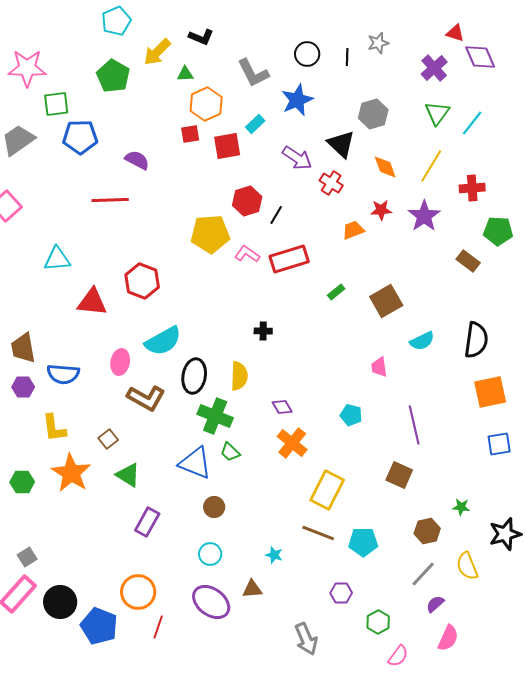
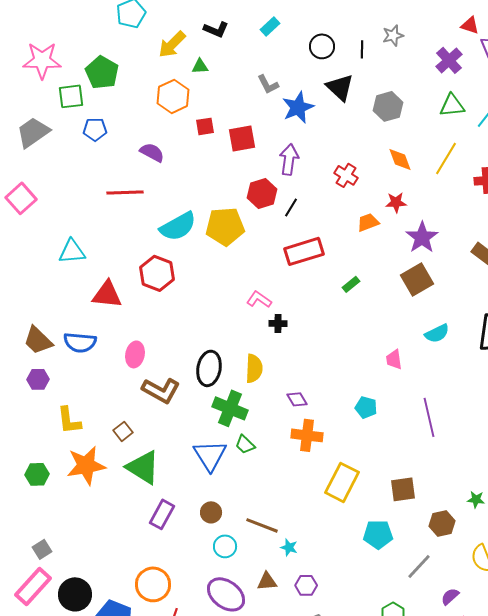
gray L-shape: (253, 73) -> (268, 84), moved, size x0.7
green pentagon: (113, 76) -> (102, 72), moved
blue star: (297, 100) -> (298, 107), moved
orange hexagon: (206, 104) -> (173, 96), moved
green triangle: (437, 113) -> (452, 105), turned 48
cyan rectangle: (255, 124) -> (270, 26), moved
blue pentagon: (80, 137) -> (95, 129), size x0.7
black triangle: (341, 144) -> (340, 87), moved
purple arrow: (297, 158) -> (289, 159), moved, turned -116
purple star: (424, 216) -> (422, 237), moved
pink L-shape: (247, 254) -> (259, 299), moved
brown square: (386, 301) -> (417, 279), moved
cyan semicircle: (163, 341) -> (178, 226), moved
brown trapezoid: (23, 348) -> (38, 340), turned -36
blue semicircle: (63, 374) -> (80, 342), moved
orange cross: (292, 443) -> (307, 435), turned -32
blue triangle: (195, 463) -> (210, 455), turned 36
orange star: (71, 473) -> (86, 465), turned 30
green triangle: (128, 475) -> (143, 467), size x1.4
brown square: (399, 475) -> (403, 489), moved, turned -32
brown circle: (214, 507) -> (211, 512), moved
brown line: (318, 533) -> (262, 525), moved
gray line: (423, 574) -> (419, 566), moved
purple hexagon: (341, 593) -> (306, 585), moved

